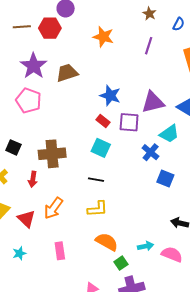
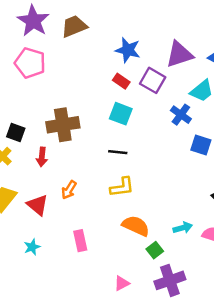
purple square: (129, 122) -> (153, 80), turned 30
black square: (13, 147) -> (16, 132), moved
orange arrow: (53, 208) -> (69, 190), size x0.7

